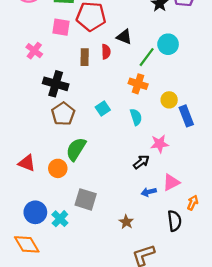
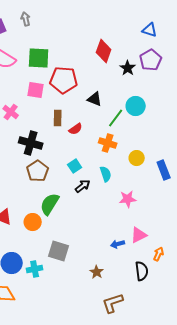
red semicircle: (106, 52) -> (76, 129), moved, turned 56
blue rectangle: (186, 116) -> (164, 170), moved
black arrow: (141, 162) -> (83, 186), moved
cyan cross: (60, 219) -> (35, 269), turned 35

